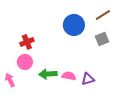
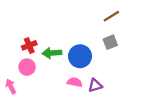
blue circle: (74, 25) -> (80, 56), moved
green arrow: (48, 74) -> (52, 53), moved

